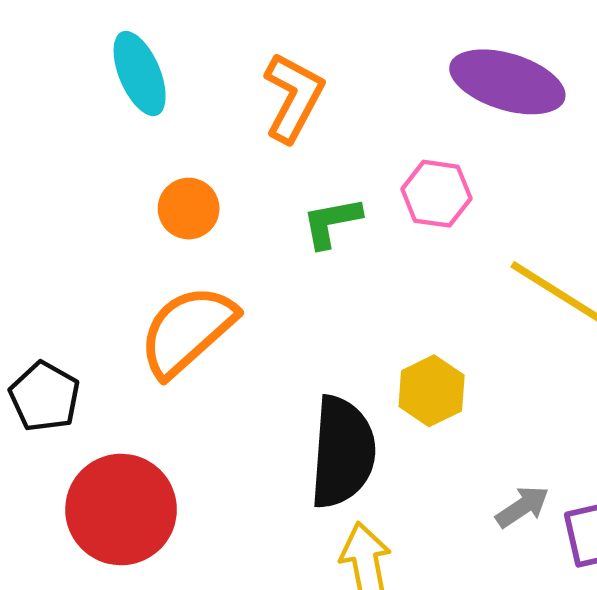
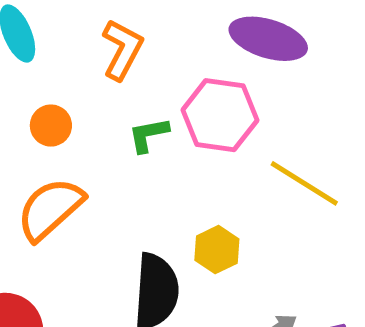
pink hexagon: (436, 194) -> (220, 115), size x1.6

